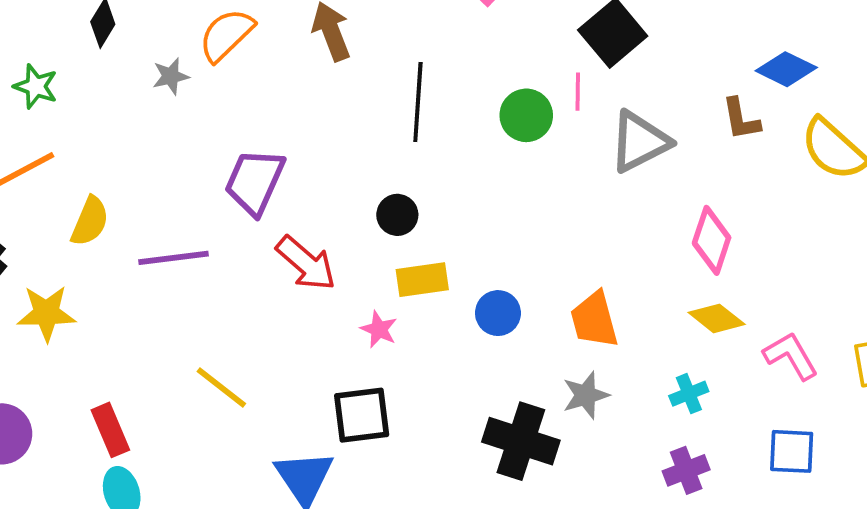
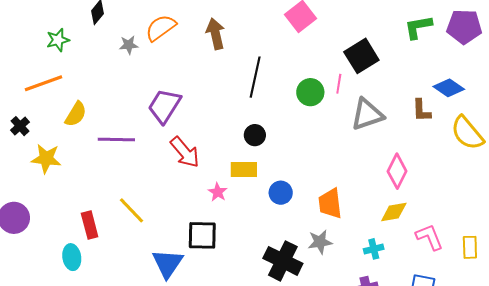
green star: (36, 86) -> (58, 40), turned 30
black circle: (397, 215) -> (255, 135), moved
yellow diamond: (717, 318) -> (394, 212), turned -56
red rectangle: (110, 430) -> (90, 225), moved

